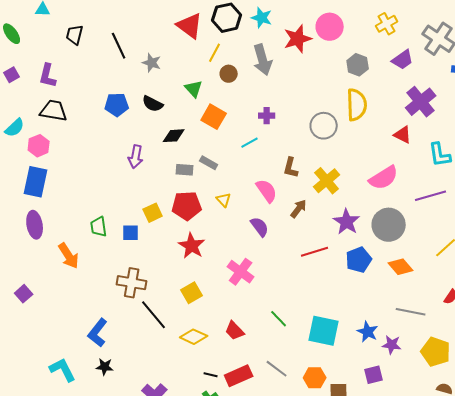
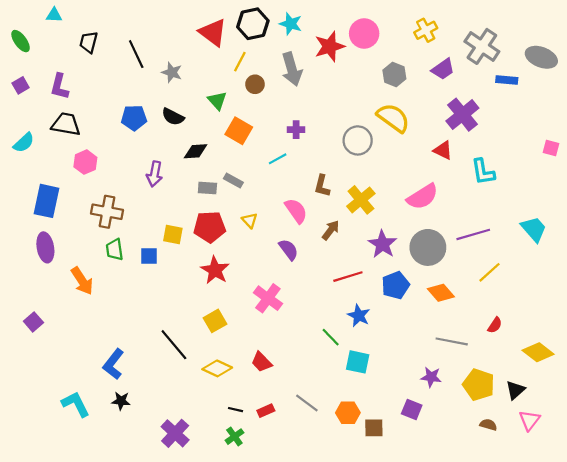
yellow semicircle: (357, 105) -> (393, 118), turned -52
pink hexagon: (39, 146) -> (85, 162), moved
purple line: (431, 196) -> (473, 234), moved
yellow square: (153, 213) -> (173, 234), turned 36
brown cross: (132, 283) -> (107, 212), moved
green line: (279, 319) -> (331, 337), moved
cyan square: (324, 331) -> (358, 362), size x0.7
blue star: (368, 332) -> (359, 316), moved
purple square: (374, 375) -> (412, 410), turned 36
red rectangle: (239, 376) -> (266, 411), size x0.6

